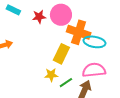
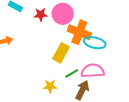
yellow star: (51, 75) -> (50, 86), moved
green line: (66, 83) -> (72, 73), moved

